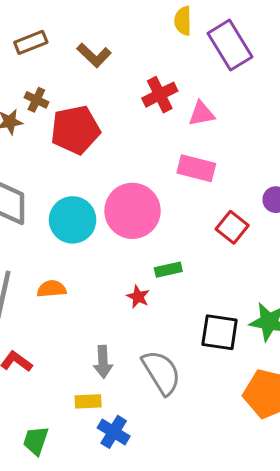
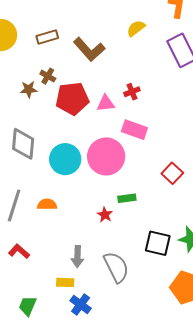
yellow semicircle: (183, 21) -> (136, 28), moved, turned 48
brown L-shape: (94, 55) -> (89, 49), size x1.4
red cross: (160, 95) -> (132, 92), moved, size x0.7
pink triangle: (202, 114) -> (106, 103), moved
pink rectangle: (196, 168) -> (134, 130), moved

